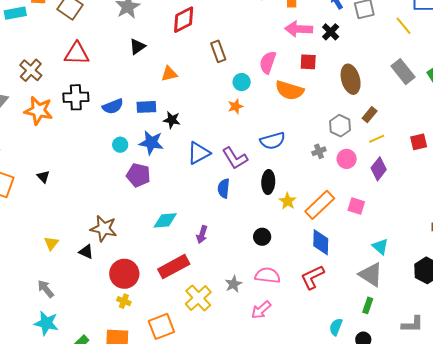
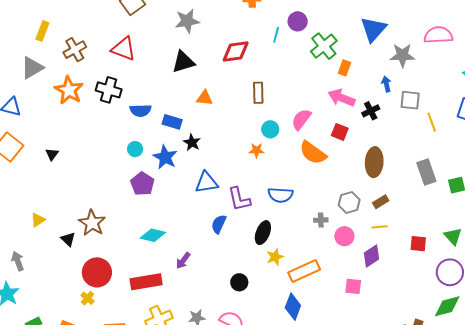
yellow line: (404, 26) -> (432, 122), moved
black triangle: (137, 47) -> (183, 62), size x1.4
pink square: (356, 206) -> (353, 286), moved, turned -30

